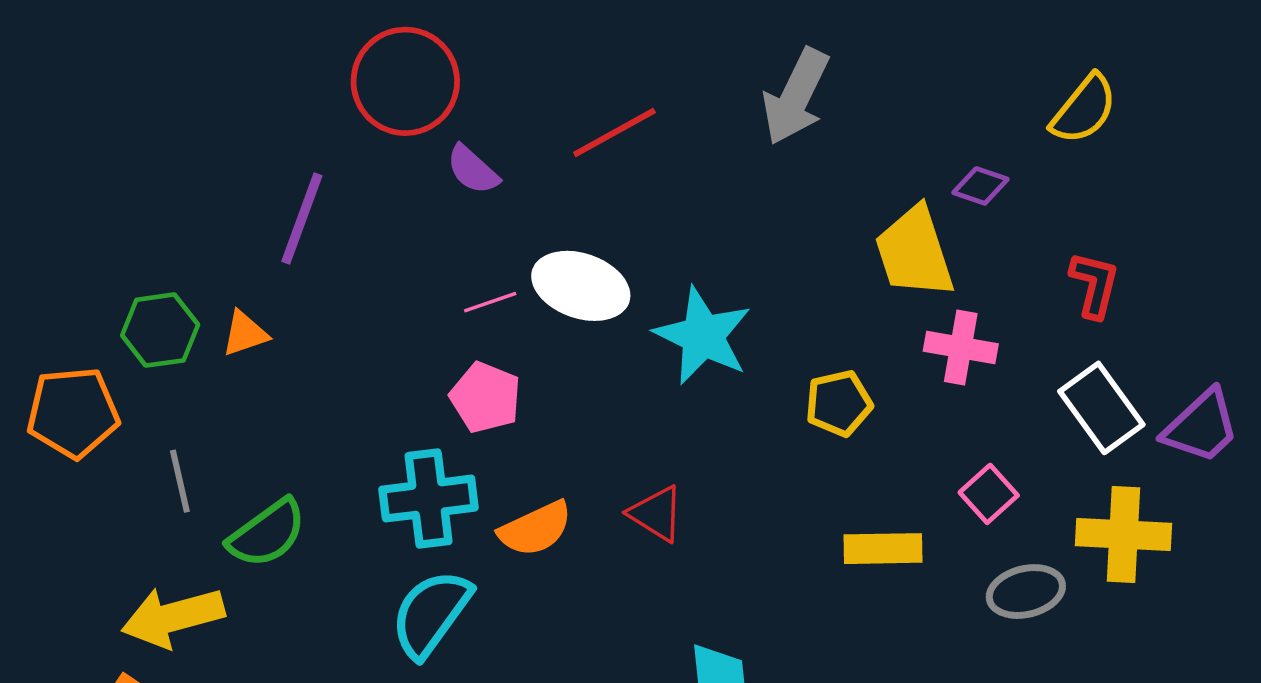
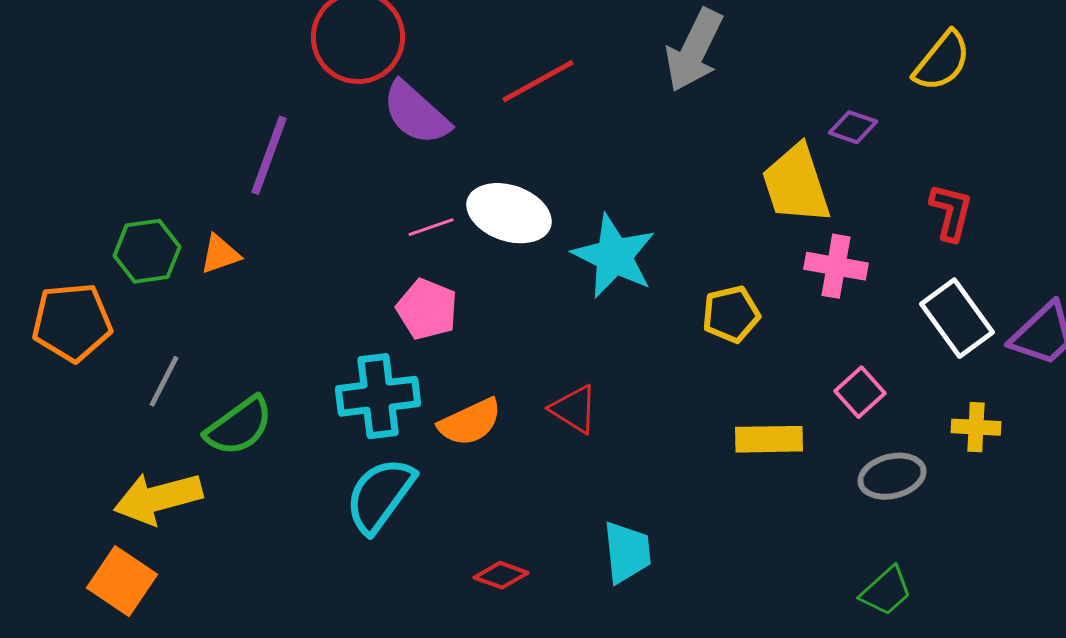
purple semicircle: (473, 170) -> (416, 113), size x1.5
gray line: (180, 481) -> (164, 381), turned 40
yellow cross: (1123, 535) -> (976, 427), size x0.6

